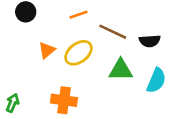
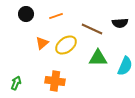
orange line: (78, 15) -> (56, 16), moved
black semicircle: (150, 41) -> (120, 23), moved

